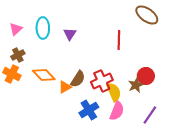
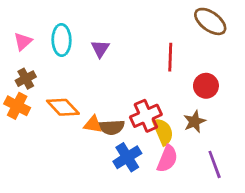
red circle: (146, 76) -> (206, 86), moved
brown semicircle: (78, 79) -> (112, 127), moved, turned 54
orange triangle: (65, 87) -> (93, 124), turned 40
purple line: (150, 115) -> (215, 164), turned -54

